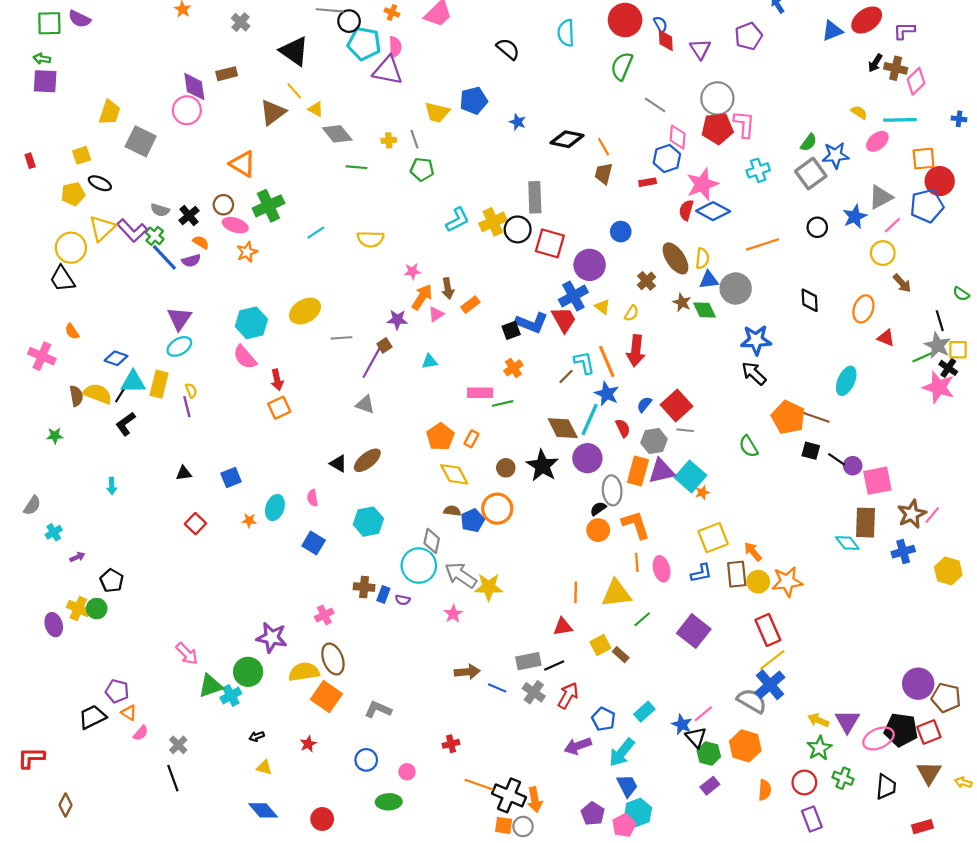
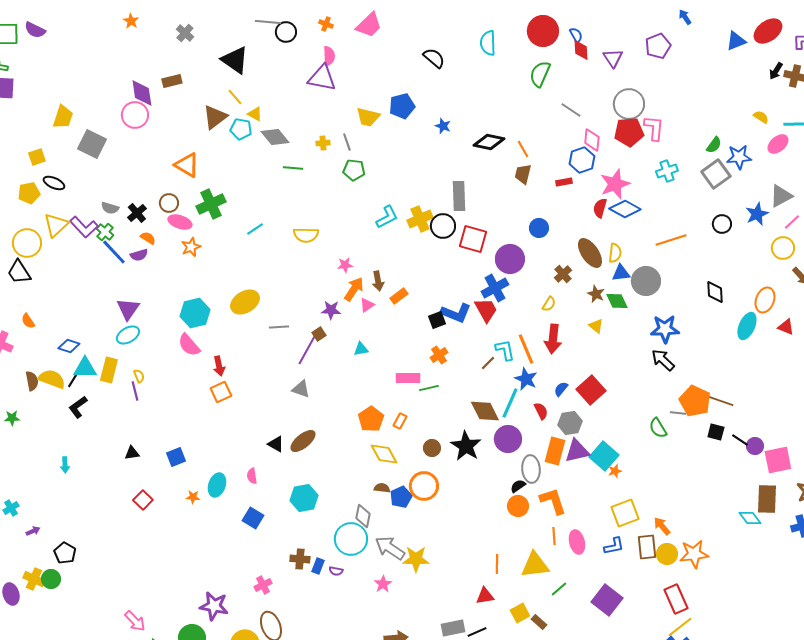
cyan pentagon: (364, 44) -> (241, 129), moved, size x0.7
yellow triangle: (602, 307) -> (596, 326), moved
cyan ellipse: (846, 381) -> (747, 326), moved
gray line: (685, 430) -> (678, 413), moved

